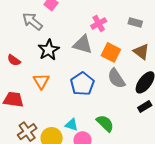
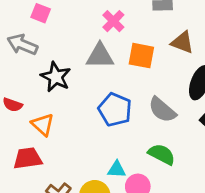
gray semicircle: (116, 78) -> (162, 110), moved
orange triangle: (41, 81) -> (43, 125), moved

